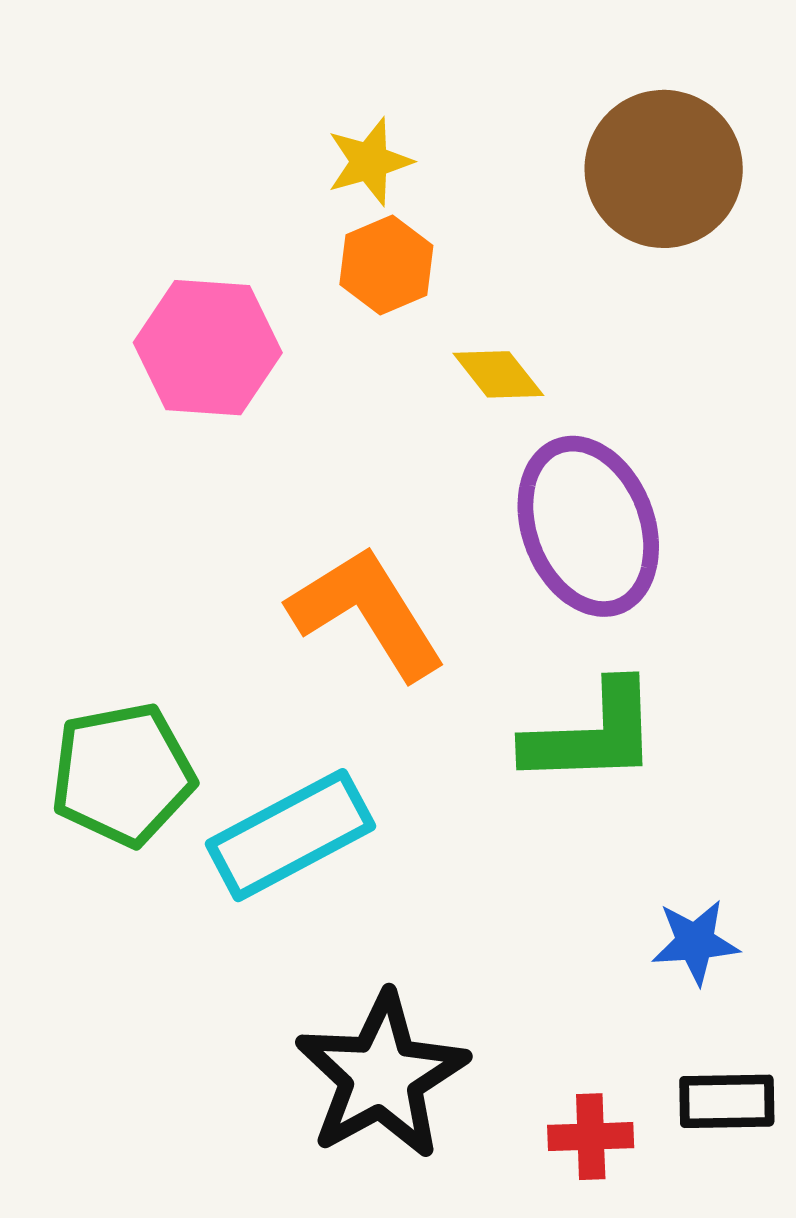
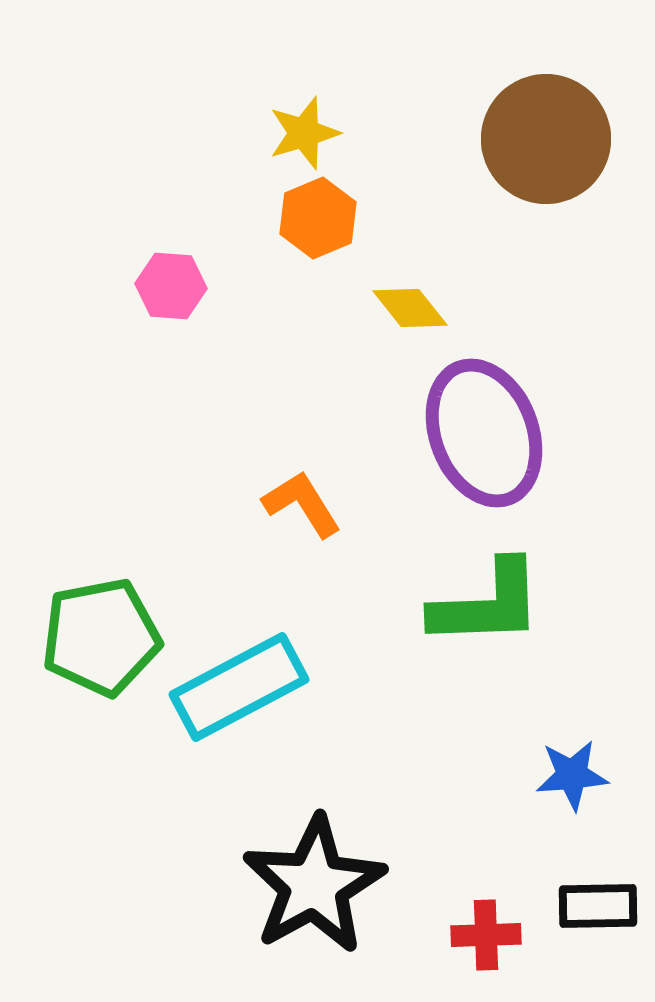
pink hexagon: (208, 348) -> (171, 286), size x0.6
orange L-shape: (367, 613) -> (302, 504), size x0.6

